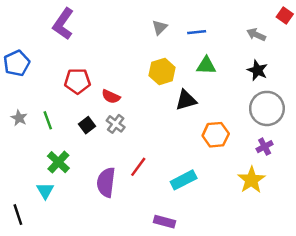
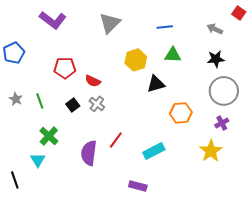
purple L-shape: (63, 24) -> (53, 20), turned -88
gray triangle: (160, 27) -> (110, 23), moved, size x1.6
black star: (257, 70) -> (216, 59), turned -30

